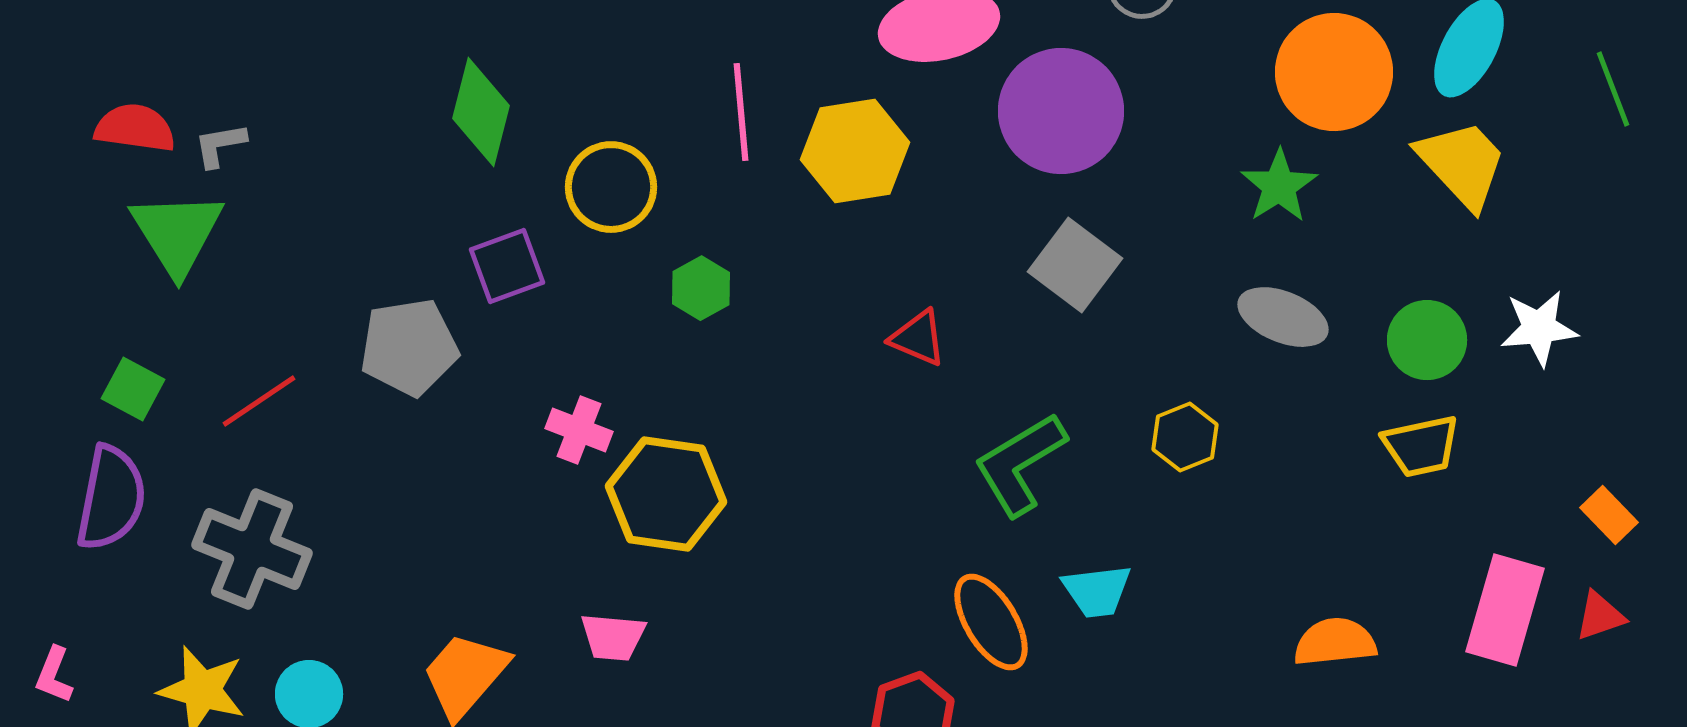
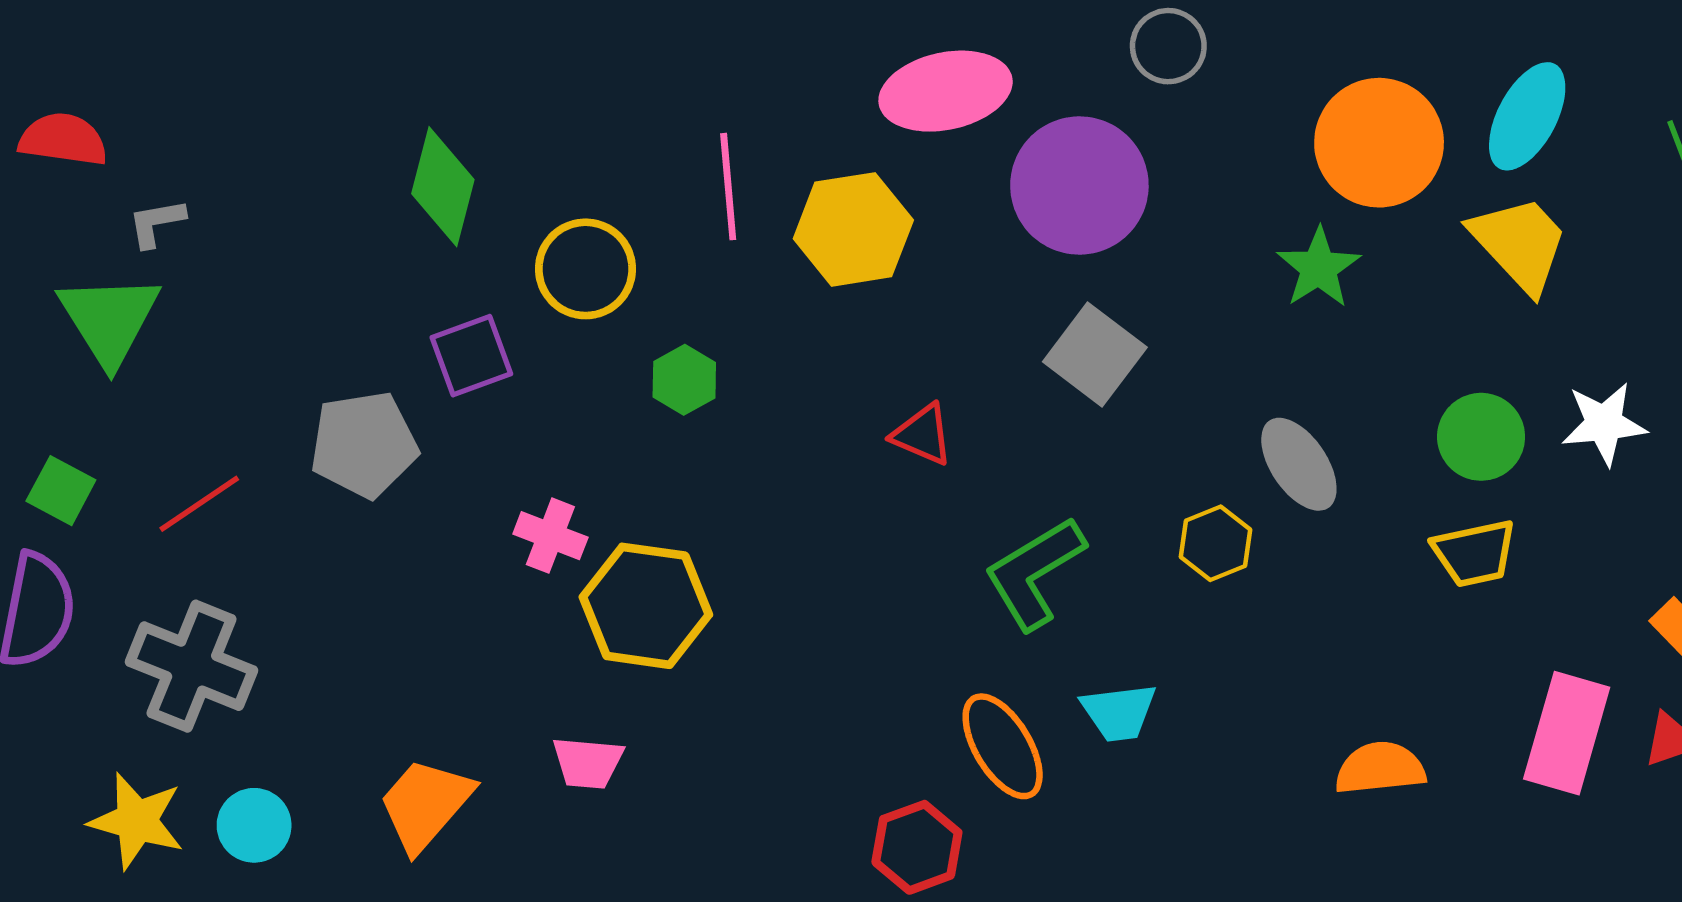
red semicircle: (135, 128) -> (63, 139), moved
gray ellipse: (1283, 317) -> (1299, 464), moved, turned 34

